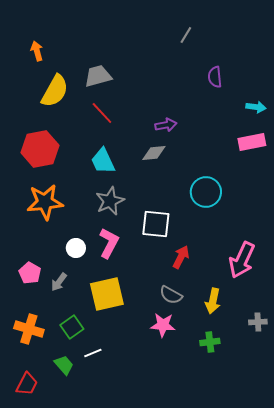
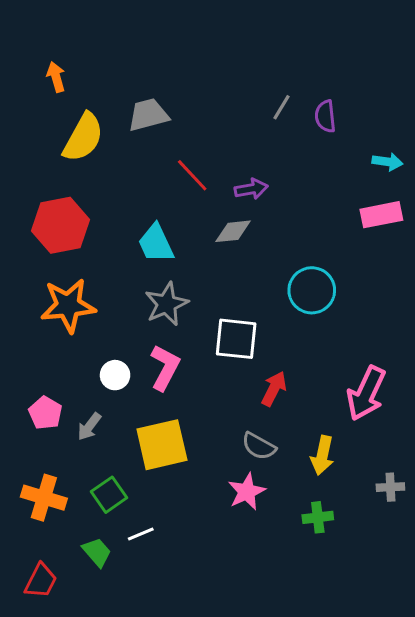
gray line: (186, 35) -> (281, 107), moved
red line: (102, 113) -> (192, 175), moved
pink star: (163, 325) -> (247, 492), turned -30

